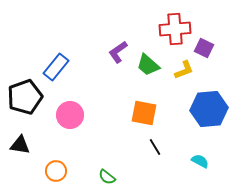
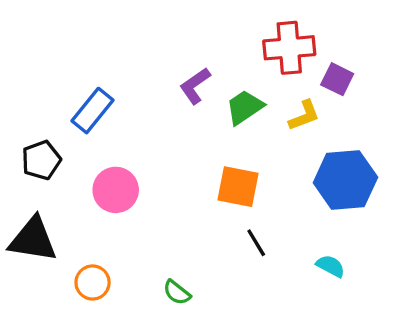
green trapezoid: (148, 65) -> (245, 107), turned 105
black pentagon: (25, 97) -> (41, 160), size x0.7
black triangle: (20, 145) -> (33, 240), size x1.5

